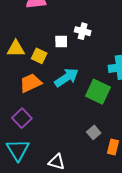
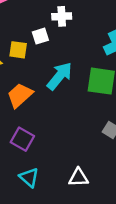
yellow square: (39, 56) -> (18, 50), moved
cyan triangle: (18, 150) -> (29, 177), size x0.7

